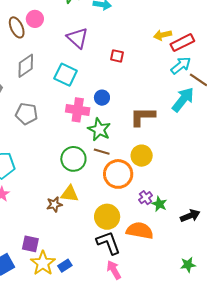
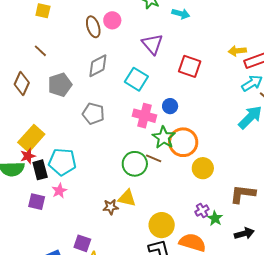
red square: (117, 56) -> (190, 66), size x1.6
brown L-shape: (143, 117) -> (243, 194), moved
brown line: (102, 152) -> (154, 158), moved
orange circle: (118, 174) -> (183, 142), moved

